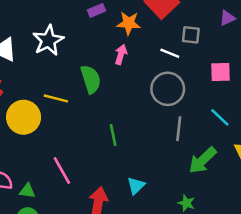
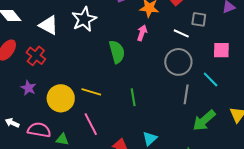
yellow line: (56, 98) -> (91, 92), moved
yellow circle: (24, 117) -> (61, 98), moved
cyan line: (220, 117) -> (211, 79), moved

